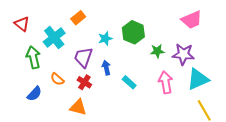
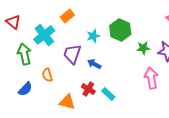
blue arrow: (106, 68) -> (94, 64), turned -48
orange semicircle: (57, 79) -> (47, 75), turned 32
red cross: (84, 82) -> (88, 89), moved
cyan rectangle: (129, 82) -> (108, 94), moved

